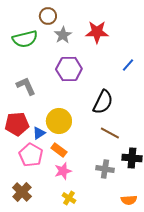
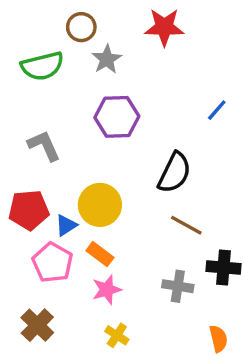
red star: (97, 32) -> (164, 27), moved
orange semicircle: (129, 200) -> (218, 339), turned -98

